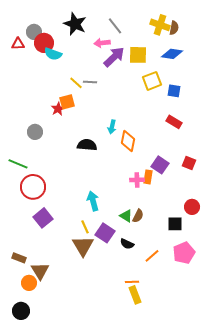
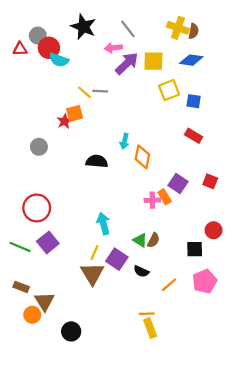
green line: (18, 164) -> (20, 247), moved
orange rectangle: (148, 177) -> (165, 197), turned -40
yellow line: (85, 227) -> (95, 252), turned 48
black circle: (21, 311) -> (71, 331), moved

